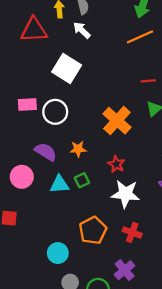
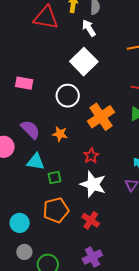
white square: (67, 68) -> (84, 62), moved
white circle: (55, 112) -> (68, 96), moved
green square: (82, 180) -> (55, 178), moved
purple cross: (125, 270) -> (92, 257), moved

